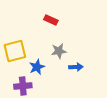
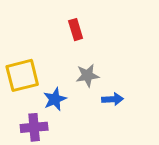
red rectangle: (51, 20) -> (76, 30), turned 48

